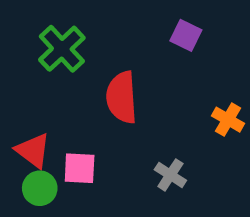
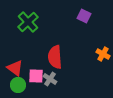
red semicircle: (122, 97) -> (55, 57), moved
gray cross: (170, 175) -> (50, 79), moved

